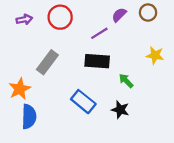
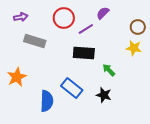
brown circle: (148, 13) -> (138, 27), moved
red circle: (60, 17) -> (64, 18), moved
gray rectangle: (47, 62) -> (35, 41), moved, turned 70
blue semicircle: (29, 117) -> (47, 101), moved

